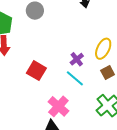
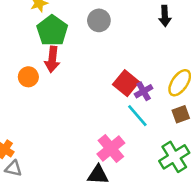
red square: (36, 71) -> (126, 83), moved

